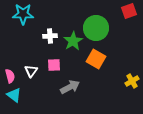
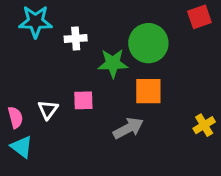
white cross: (50, 36) -> (76, 39), moved
green star: (73, 41) -> (113, 63), turned 30
orange square: (96, 59) -> (148, 91), turned -30
gray arrow: (70, 87) -> (128, 128), moved

